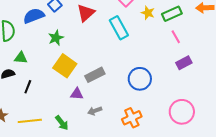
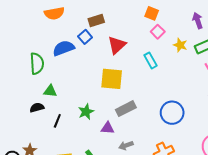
cyan rectangle: (119, 28) -> (151, 60), size x0.7
green star: (56, 38) -> (86, 112), moved
yellow square: (65, 66) -> (112, 79), moved, turned -30

